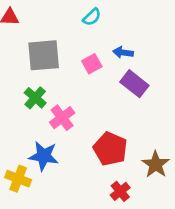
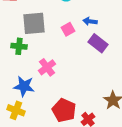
green cross: (35, 98) -> (19, 46), moved, turned -35
red pentagon: (110, 149) -> (64, 110), moved
blue star: (44, 156) -> (24, 86), moved

